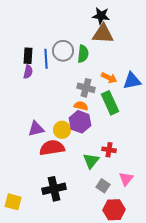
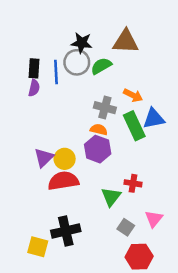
black star: (101, 16) -> (82, 43), moved
green semicircle: (83, 54) -> (101, 66), turned -126
blue triangle: (132, 81) -> (154, 119), moved
purple triangle: (36, 129) -> (44, 158), turned -30
yellow circle: (62, 130) -> (65, 159), moved
yellow square: (13, 202) -> (38, 247), moved

